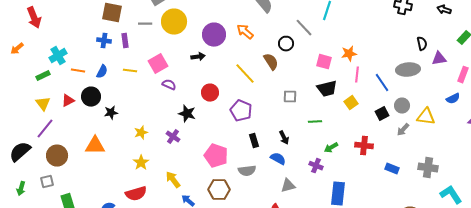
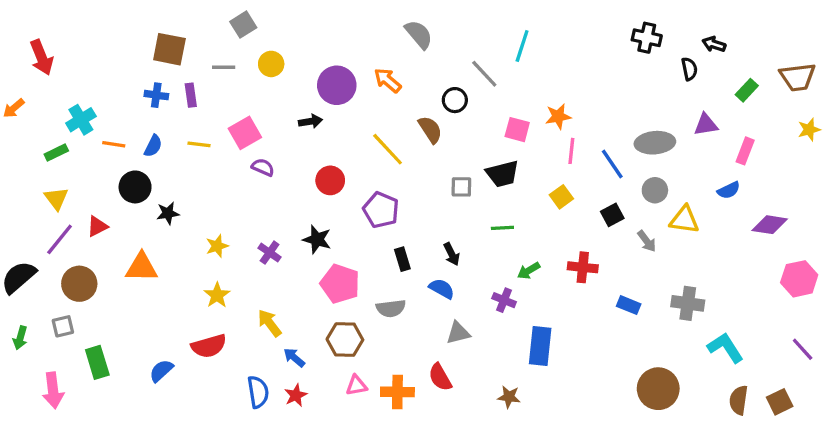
yellow circle: (174, 22) -> (271, 64), size x0.6
black semicircle: (422, 44) -> (689, 69), moved
black trapezoid: (327, 89) -> (502, 174), moved
red triangle: (68, 101) -> (97, 226), moved
gray circle: (402, 106) -> (655, 190), moved
black star: (187, 114) -> (317, 239), moved
gray arrow: (403, 130) -> (647, 241), turned -80

